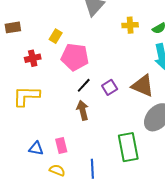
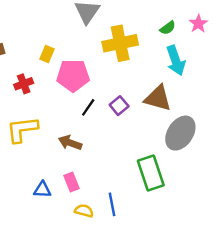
yellow cross: (130, 25) -> (120, 43), moved, size x1.8
brown arrow: (83, 110) -> (70, 143), moved, turned -48
yellow semicircle: (57, 170) -> (84, 211), moved

